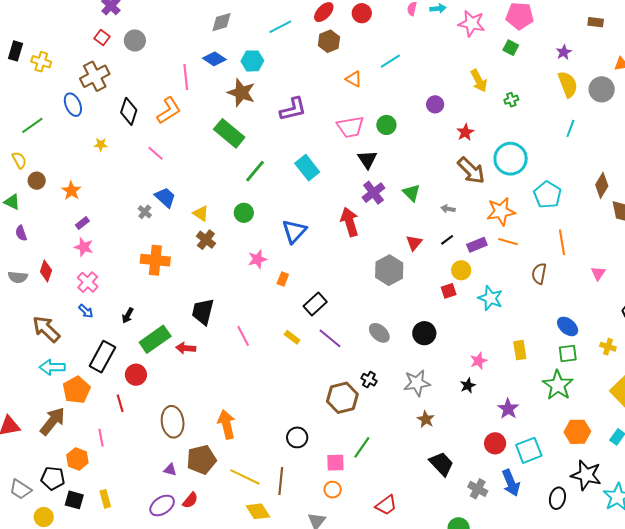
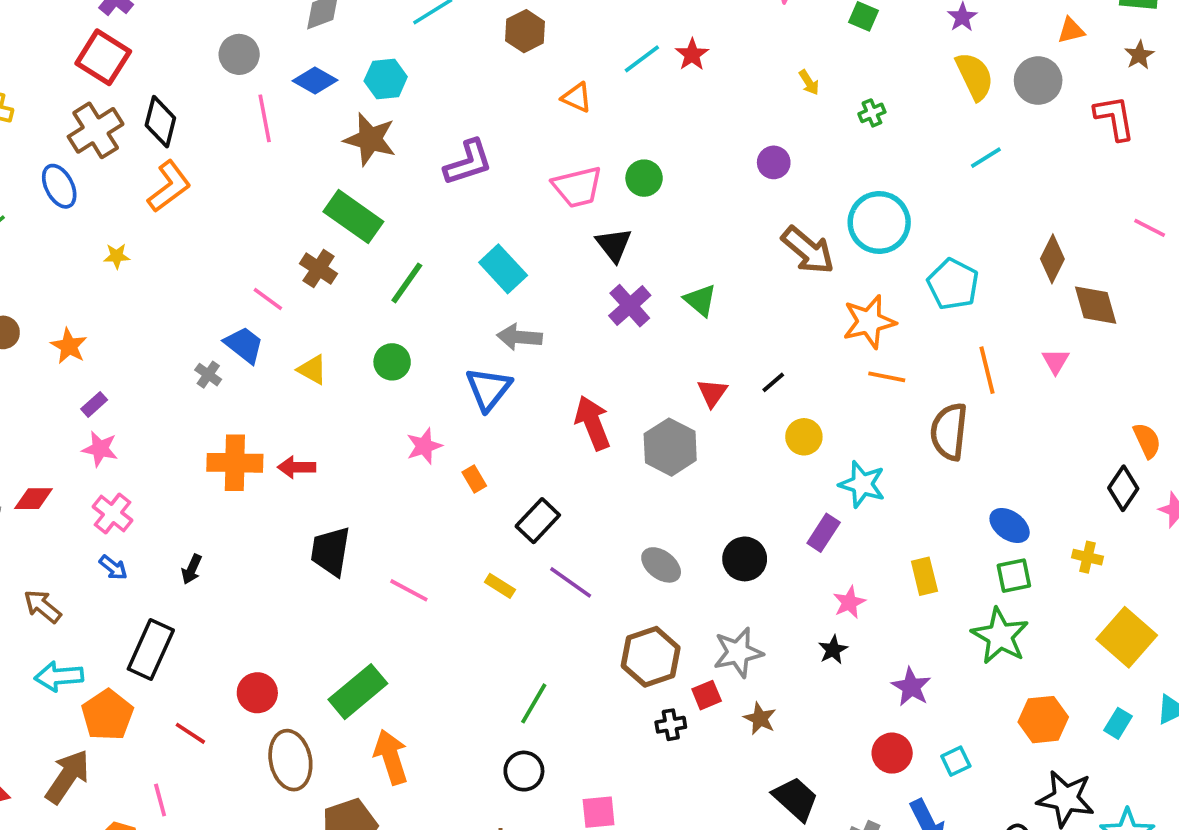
red square: (102, 38) -> (103, 57), size x1.8
gray circle: (135, 40) -> (239, 54), moved
yellow arrow: (479, 81) -> (809, 82), size x0.6
purple circle: (435, 104) -> (774, 162), moved
black diamond: (129, 111) -> (160, 122), moved
orange L-shape: (169, 111) -> (169, 186), moved
cyan line: (570, 128) -> (986, 158), turned 42
red star: (465, 132) -> (692, 55), moved
pink line: (156, 153) -> (268, 299), moved
gray arrow: (448, 209) -> (519, 337), moved, size x1.6
red arrow: (350, 222) -> (593, 423), moved
brown cross: (206, 240) -> (319, 269), moved
purple rectangle: (477, 245) -> (824, 533), moved, turned -30
red diamond: (46, 271) -> (33, 499), turned 75
pink triangle: (598, 273) -> (1056, 361), moved
brown semicircle: (539, 274) -> (949, 432), size x1.4
orange rectangle: (283, 279) -> (474, 479), turned -48
red square: (449, 291) -> (707, 695), moved
brown arrow: (46, 329) -> (42, 606), size x0.7
pink line: (243, 336) -> (409, 590), turned -30
green rectangle: (155, 339) -> (358, 692), moved
red arrow: (186, 348) -> (297, 467), moved
red circle: (136, 375) -> (257, 693), moved
black cross: (369, 380) -> (671, 725), moved, turned -35
brown hexagon: (342, 398) -> (651, 657), moved
red line: (120, 403) -> (190, 733), turned -36
green line: (362, 447) -> (534, 703), moved
cyan square: (529, 450) -> (956, 761), size x0.6

